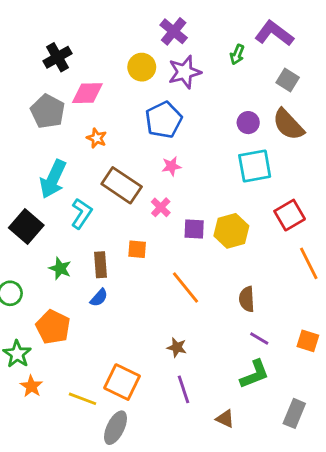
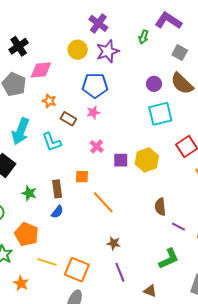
blue pentagon: (164, 120) -> (95, 85), turned 30
pink star: (171, 166) -> (93, 112), moved
brown rectangle: (122, 185) -> (68, 119), moved, size x0.6
cyan L-shape: (81, 213) -> (52, 142), moved, turned 130
orange line: (186, 288) -> (103, 202), moved
purple line: (259, 339) -> (178, 227), moved
orange star: (31, 386) -> (21, 283), moved
yellow line: (82, 399) -> (47, 262), moved

